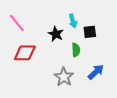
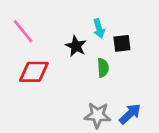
blue arrow: (96, 72) -> (130, 114), moved
gray star: (64, 77) -> (98, 115), moved, turned -30

